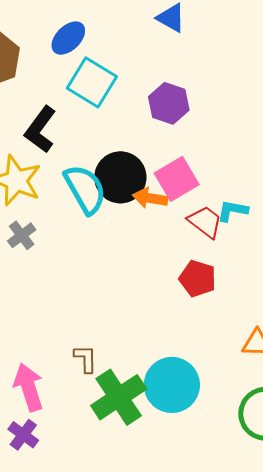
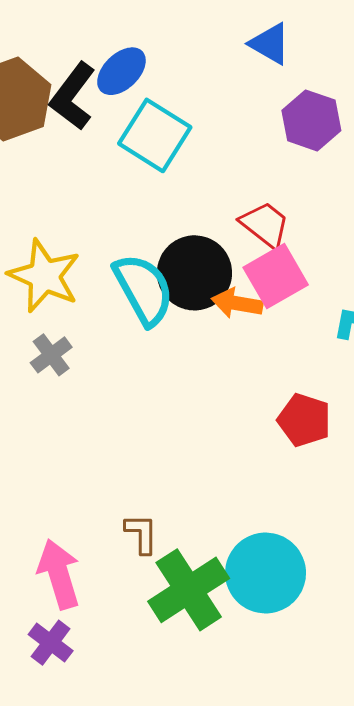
purple hexagon: (169, 103) -> (311, 120), moved
black L-shape: (40, 129) -> (73, 96), moved
red trapezoid: (205, 222) -> (265, 225), moved

